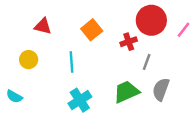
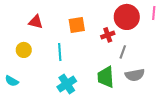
orange square: (92, 30) -> (77, 25), turned 30
pink line: (183, 30) -> (154, 13), moved, turned -32
gray semicircle: (161, 89) -> (135, 75), turned -120
green trapezoid: (126, 92) -> (106, 77), turned -70

